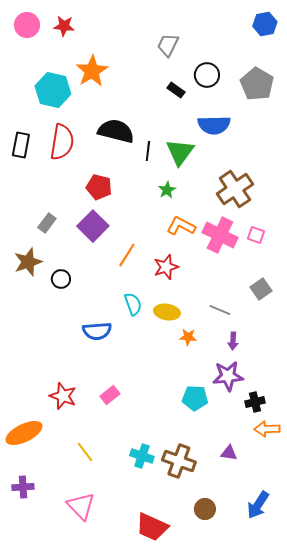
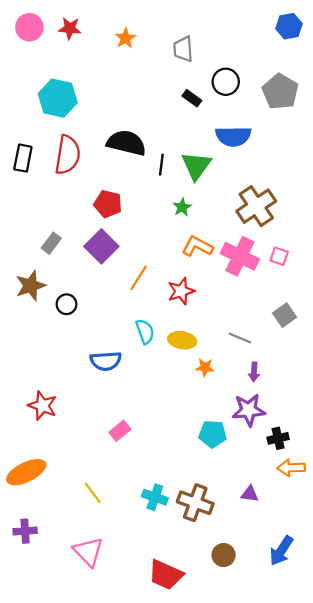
gray trapezoid: (168, 45) -> (183, 49), turned -30
orange star: (92, 71) -> (125, 38), moved, size x0.6
red star: (63, 396) -> (43, 406), moved

